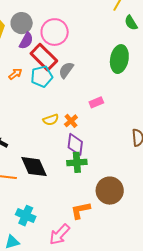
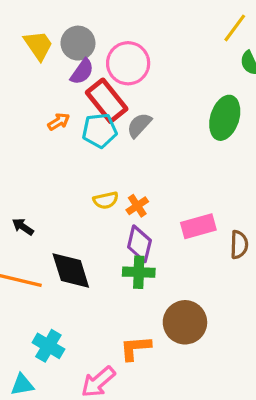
pink rectangle: (96, 102) -> (198, 226), moved, size x1.5

